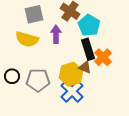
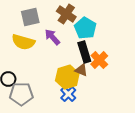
purple arrow: (56, 34) -> (52, 37), turned -42
gray pentagon: (38, 80) -> (21, 94), moved
blue cross: (72, 91) -> (68, 94), size x0.7

